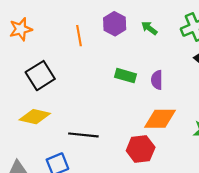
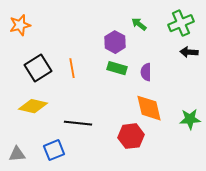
purple hexagon: (115, 24) -> (115, 42), moved
orange line: (79, 36) -> (72, 68), moved
orange diamond: (160, 119) -> (149, 108), turned 76

